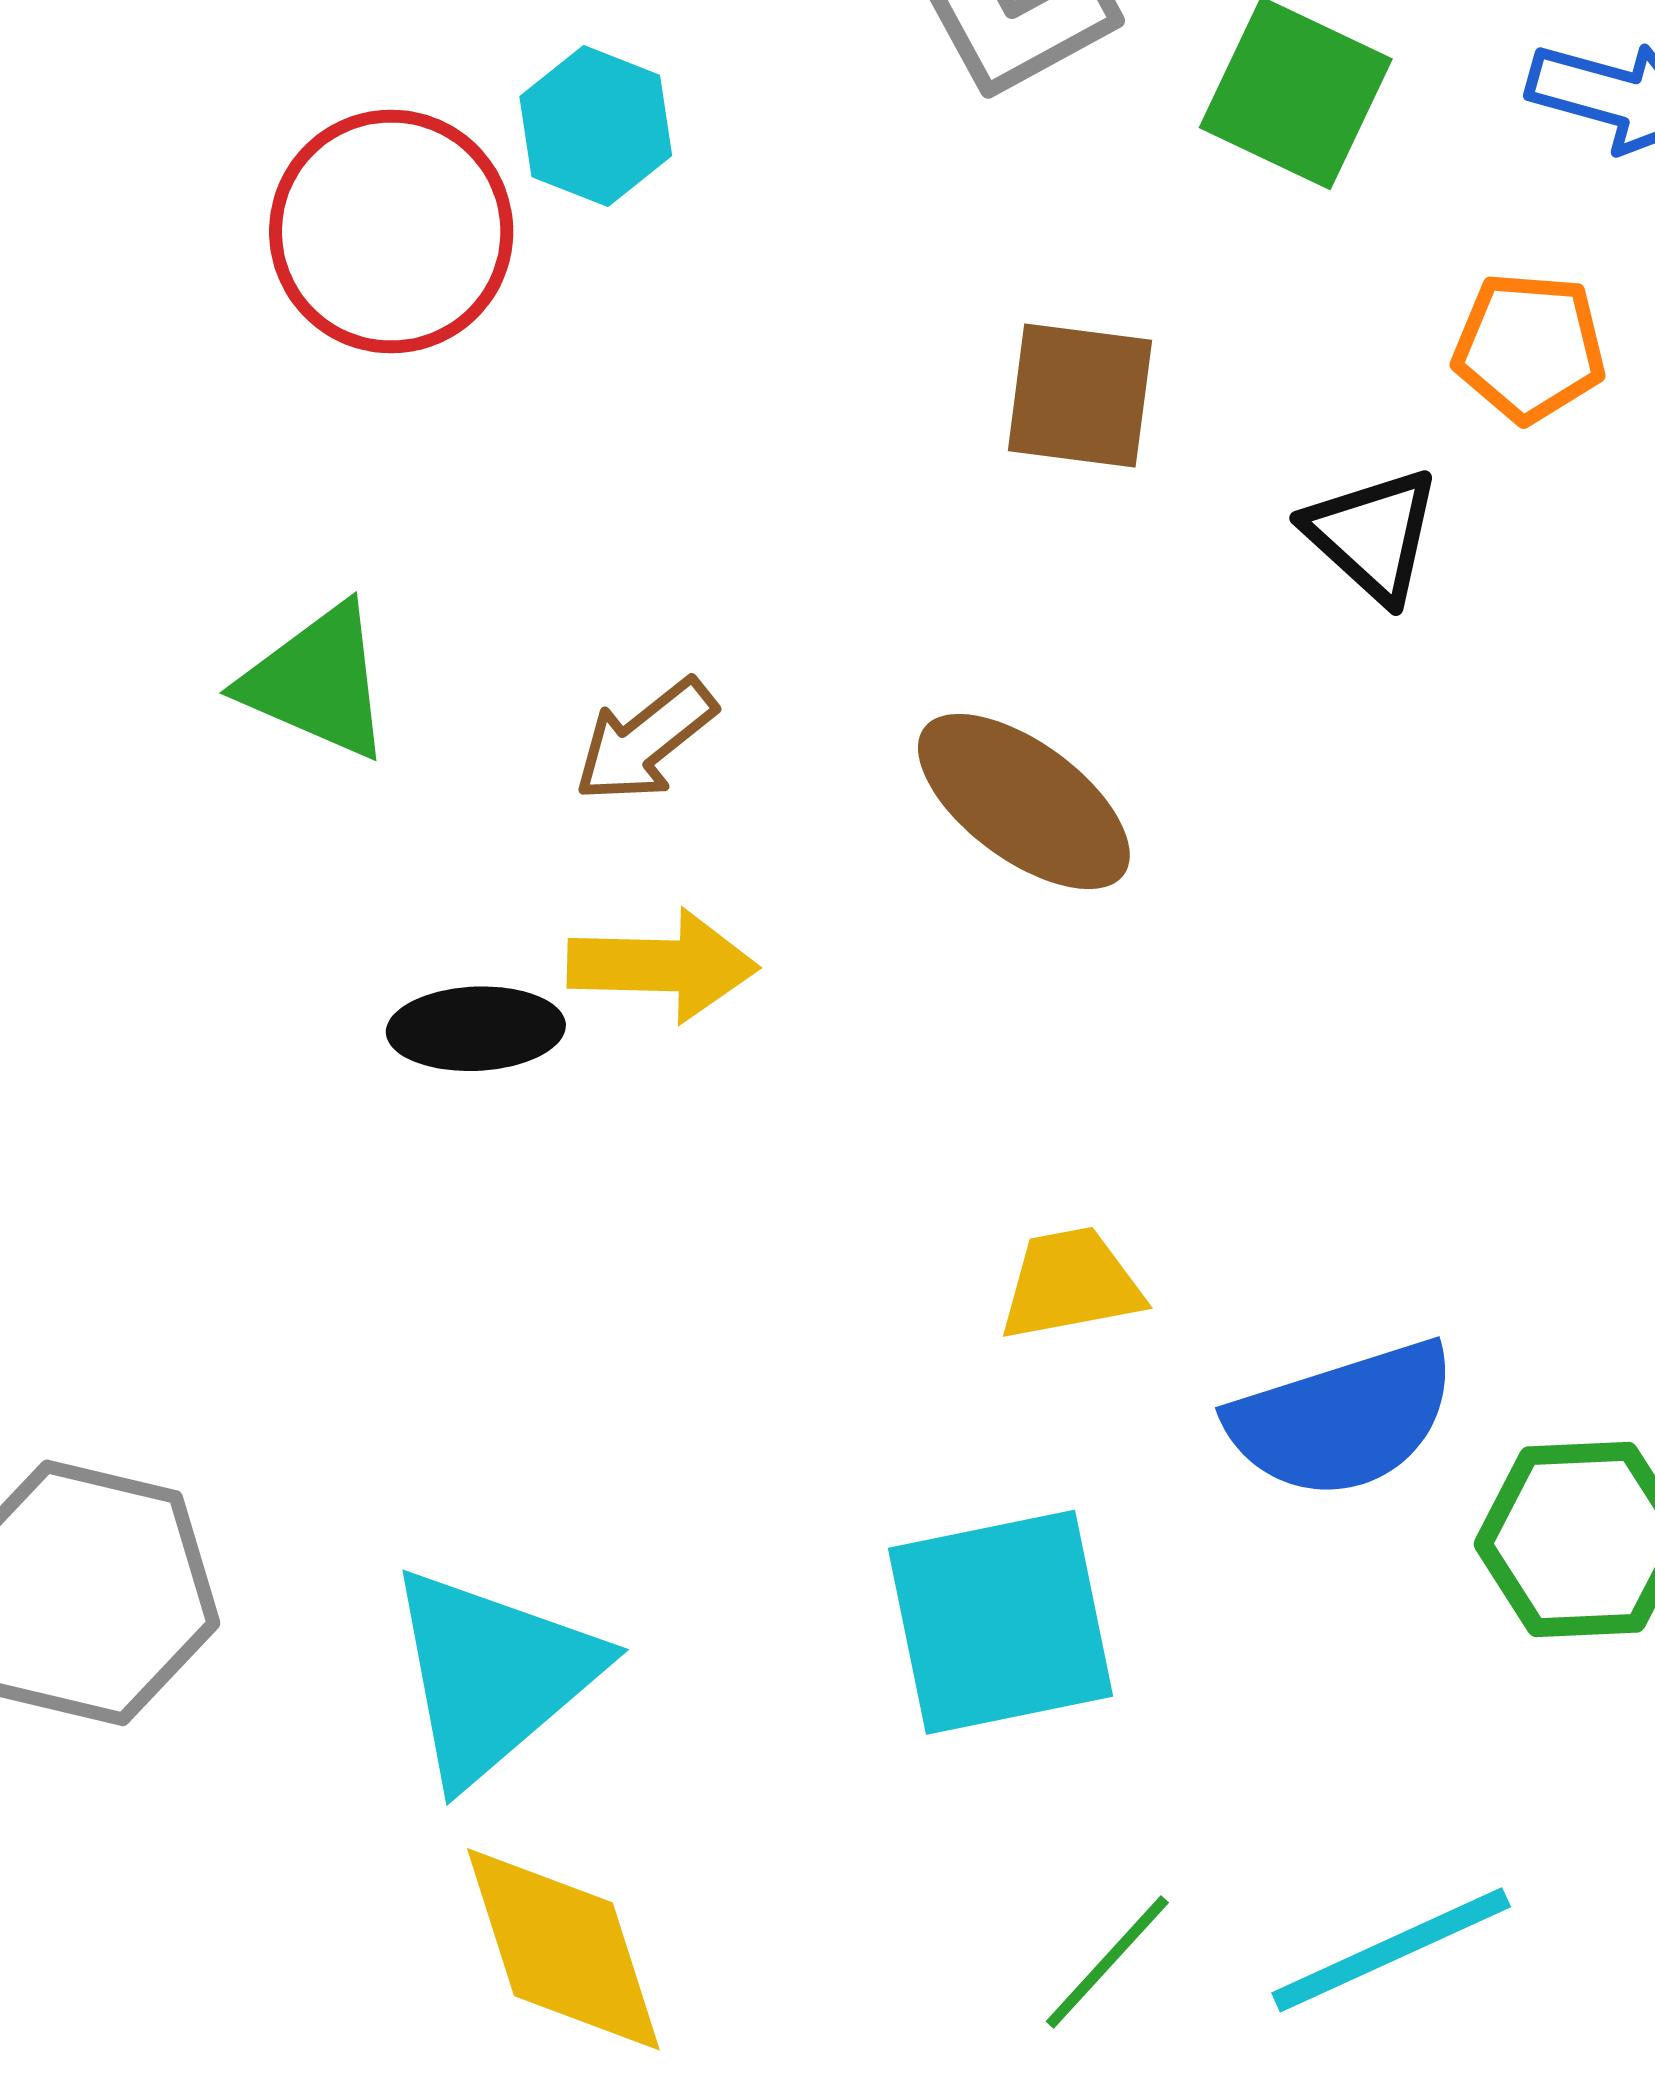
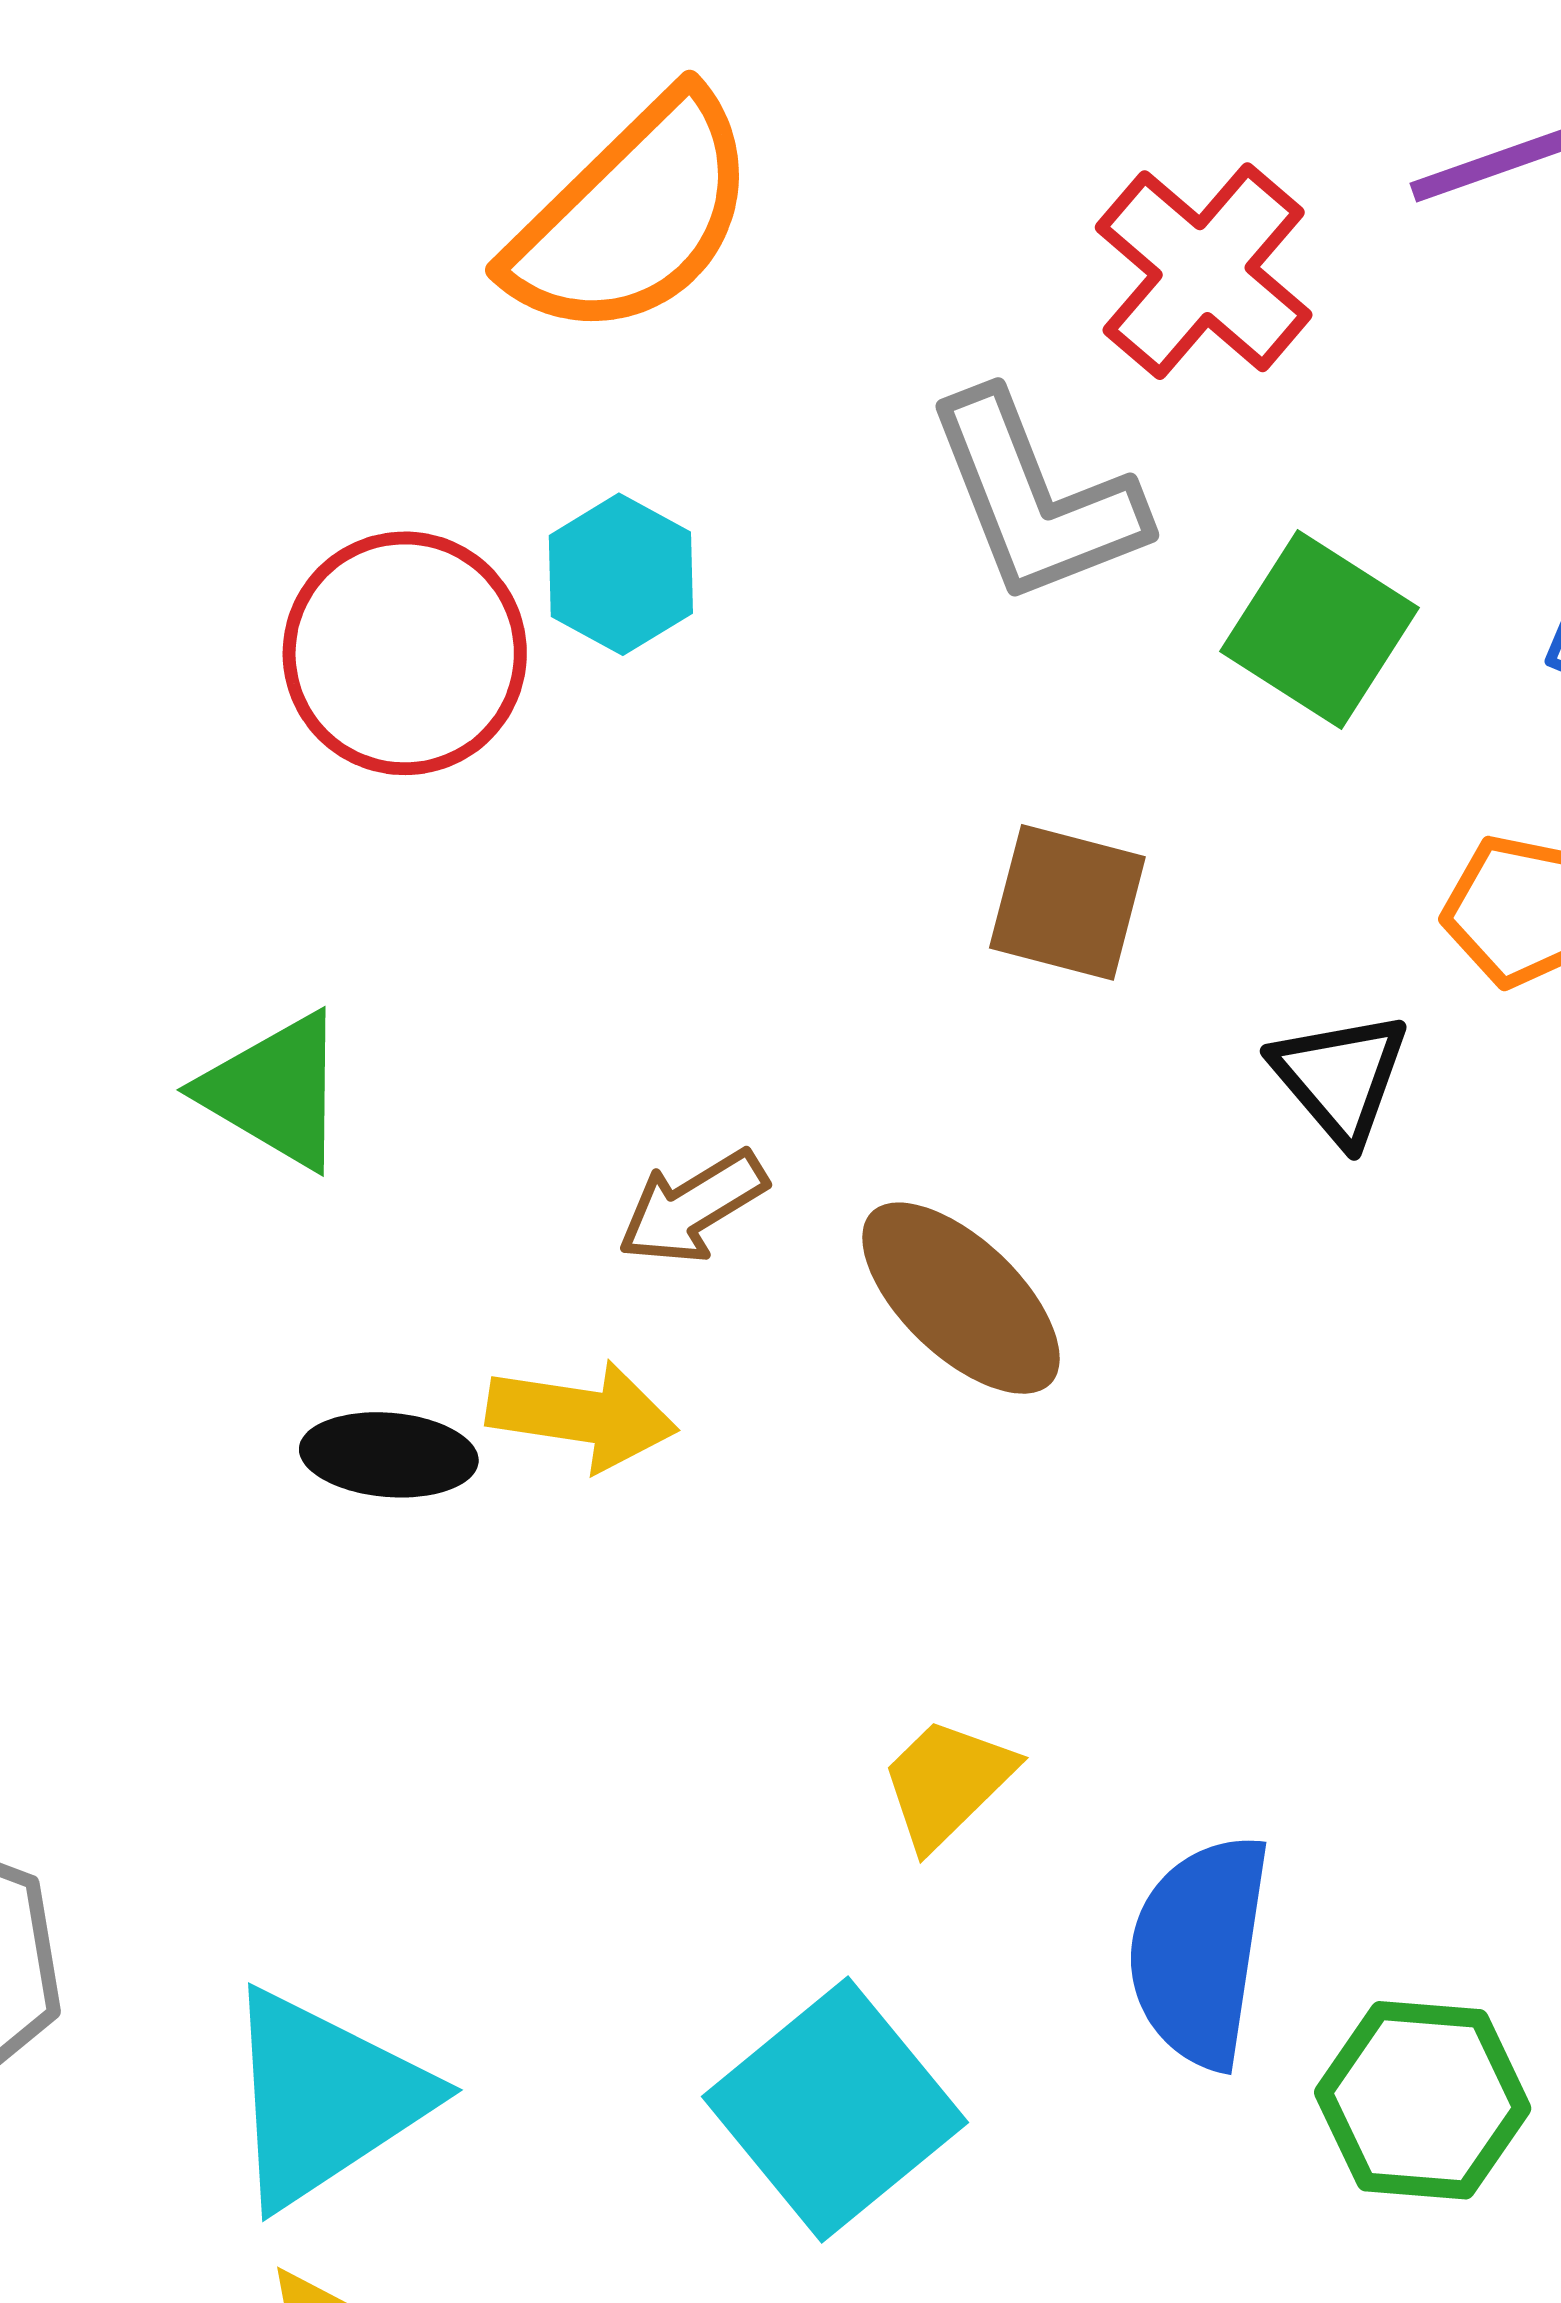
brown arrow: (645, 741) -> (692, 1207), moved
yellow trapezoid: (1071, 1284) -> (947, 1783), turned -41
blue semicircle: (1342, 1419) -> (1199, 1951), turned 109
cyan square: (1000, 1622) -> (835, 2109), turned -35

